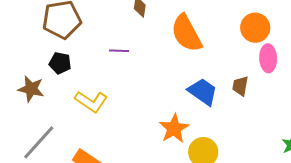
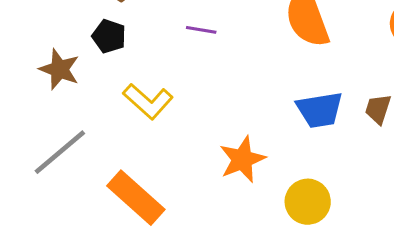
blue trapezoid: (203, 92) -> (320, 110), turned 128
orange star: (174, 128) -> (242, 159), moved

